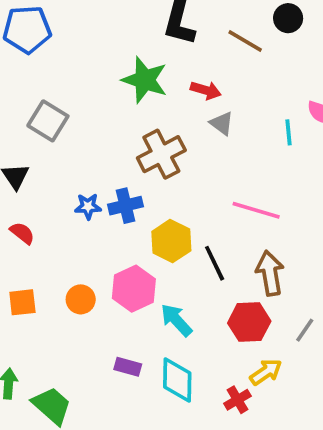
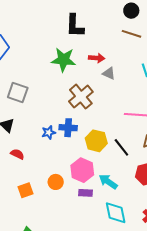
brown line: (245, 41) -> (132, 34), moved
blue cross: (125, 206) -> (68, 128), turned 30
purple rectangle: (128, 367) -> (85, 193), moved

